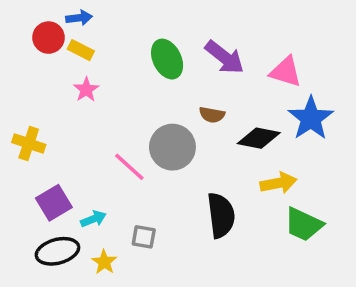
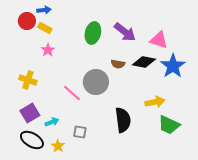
green ellipse: (167, 59) -> (93, 33), turned 40
black diamond: (259, 138) -> (144, 62), moved
yellow cross: (29, 144) -> (28, 80), moved
black ellipse: (57, 251) -> (32, 140), turned 45

